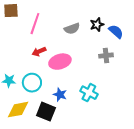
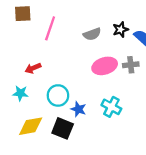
red arrow: (39, 52) -> (33, 68), moved
pink ellipse: (60, 62) -> (105, 66), moved
cyan circle: (32, 83) -> (58, 95), moved

